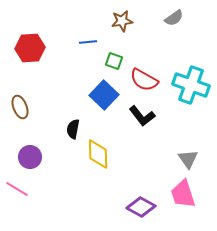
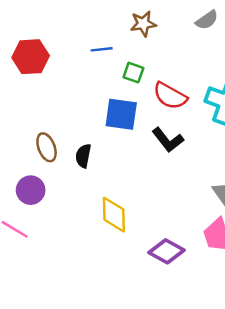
blue square: (104, 95) -> (121, 114), turned -36
brown ellipse: (20, 107) -> (47, 147), moved
yellow diamond: (98, 154) -> (114, 215), moved

